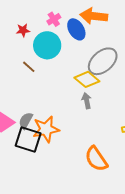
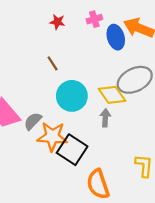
cyan circle: (47, 45) -> (72, 96), moved
black square: (28, 140) -> (72, 150), moved

